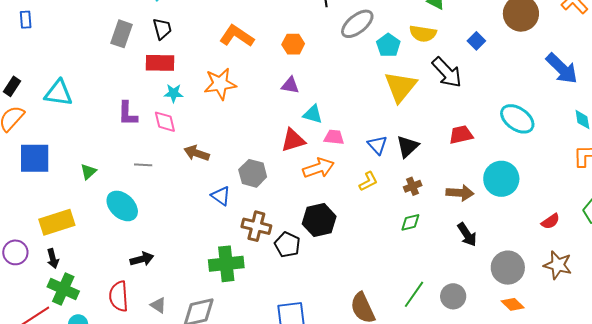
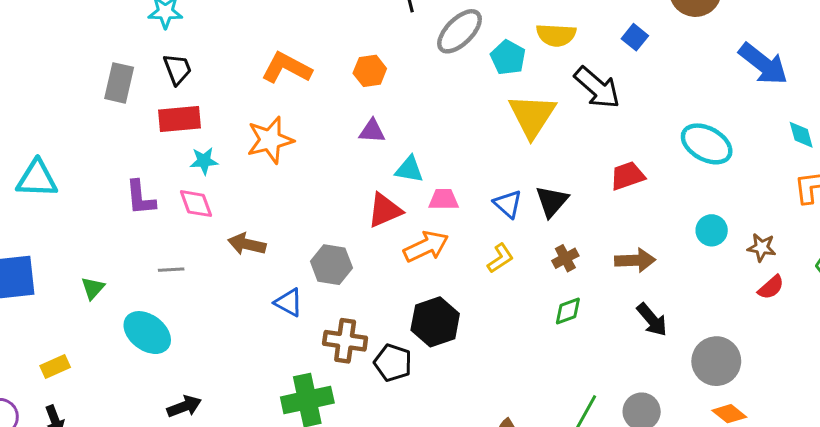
cyan circle: (501, 179) -> (712, 230), moved, size x0.6
yellow rectangle: (57, 222) -> (55, 367), size x0.6
brown star: (558, 265) -> (762, 247), moved, size x0.7

